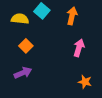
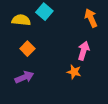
orange arrow: (72, 16) -> (91, 18), moved, turned -36
orange star: (85, 82) -> (74, 72), moved

